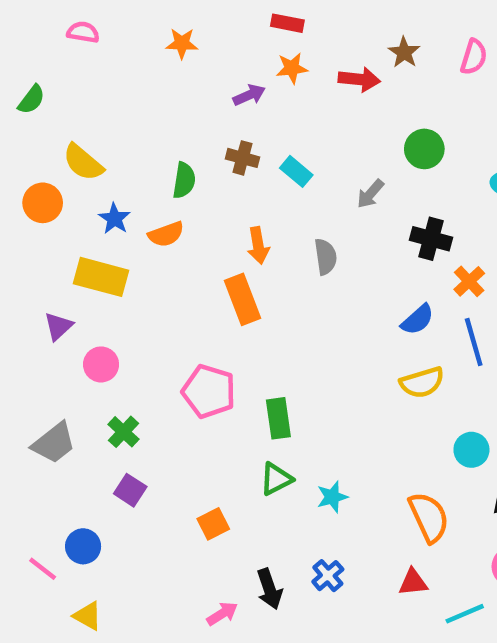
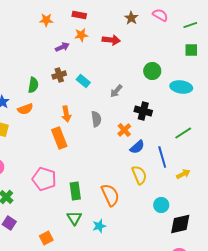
orange star: (182, 43) -> (46, 20), moved
brown star: (404, 52) -> (131, 18), moved
pink semicircle: (474, 57) -> (160, 15), moved, turned -77
green circle: (424, 149) -> (152, 71), moved
brown cross: (242, 158) -> (59, 75), turned -32
orange cross: (469, 281) -> (124, 130), moved
yellow semicircle: (422, 382) -> (139, 175), turned -96
green triangle: (276, 479) -> (74, 218), turned -35
orange semicircle: (429, 517) -> (110, 195), moved

